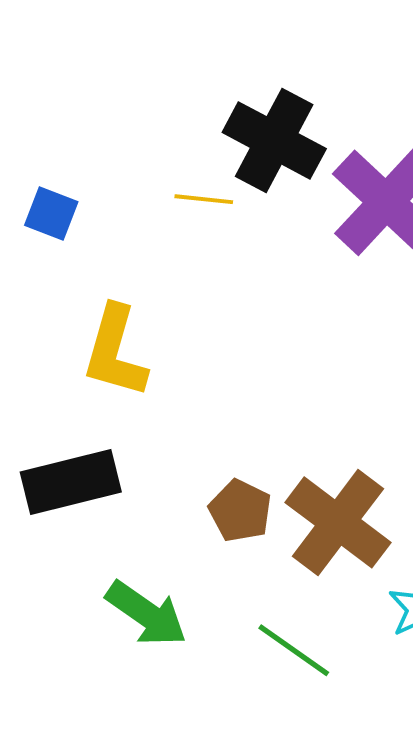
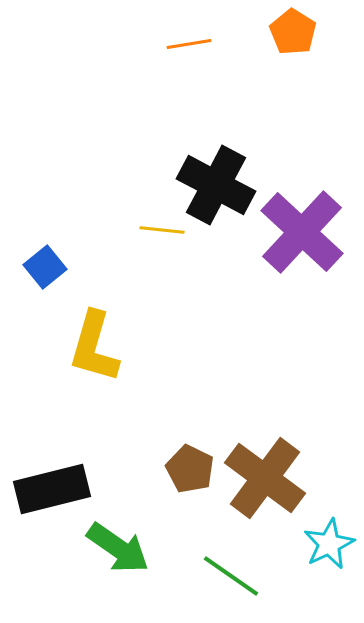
blue square: (51, 213) -> (45, 267), moved, turned 30
black rectangle: (71, 482) -> (52, 489), moved

